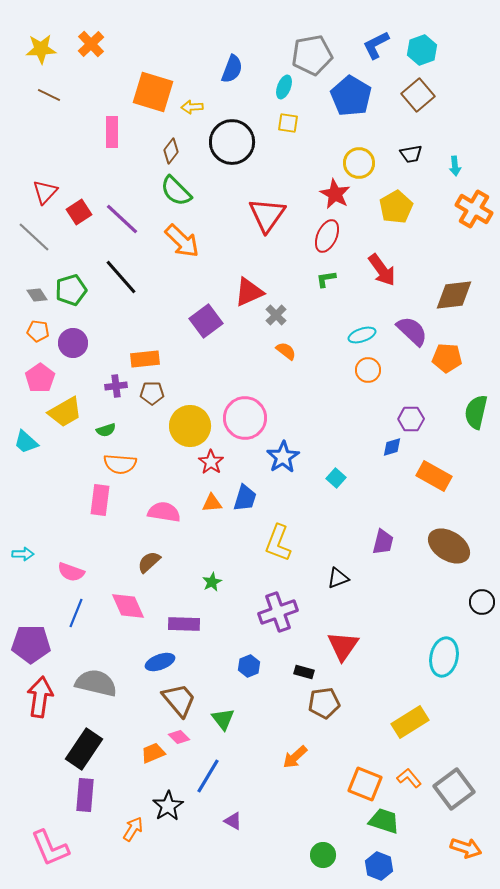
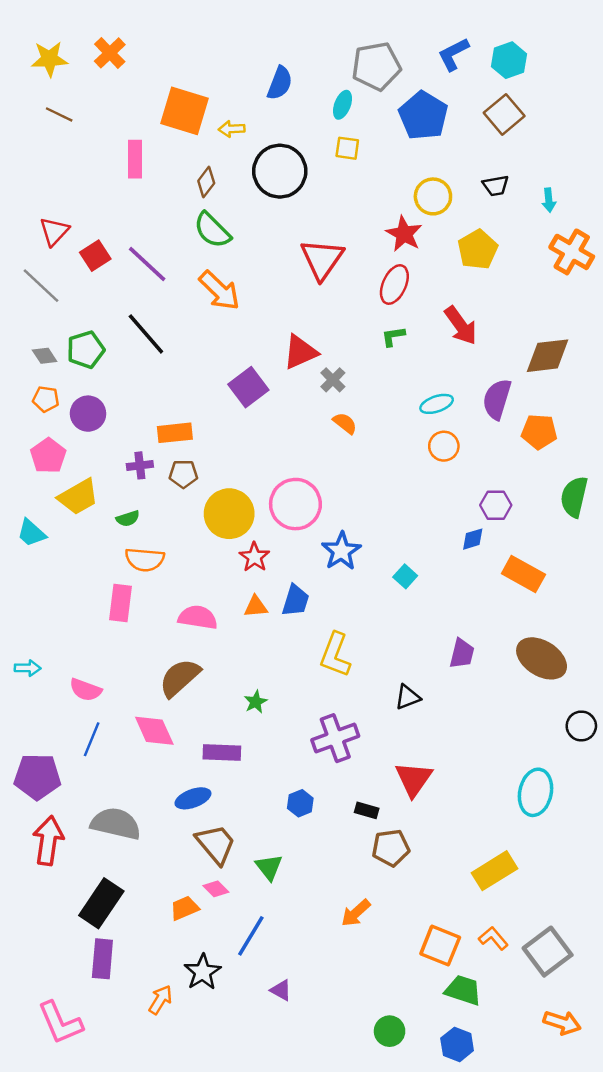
purple semicircle: (412, 331) -> (497, 399), turned -116
brown semicircle: (149, 562) -> (180, 678), size x1.5

